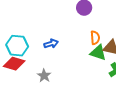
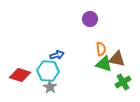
cyan hexagon: (17, 46) -> (48, 71), moved

